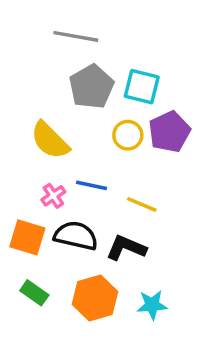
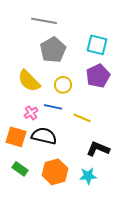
cyan square: (142, 87) -> (97, 45), moved
yellow circle: (128, 135) -> (63, 85), moved
black L-shape: (126, 248) -> (98, 149), moved

